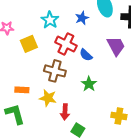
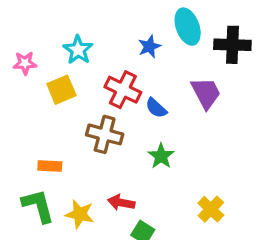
cyan star: (50, 20) -> (78, 50), moved
yellow star: (48, 98) -> (80, 214), moved
red arrow: (65, 112) -> (121, 203), turned 98
yellow cross: (119, 116) -> (211, 209), turned 35

